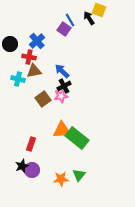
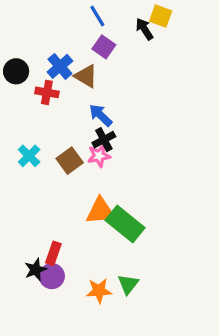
blue line: (70, 20) -> (97, 16), moved
brown triangle: (34, 71) -> (86, 76), moved, turned 42
cyan cross: (18, 79) -> (29, 156), moved, turned 32
red rectangle: (31, 144) -> (53, 253), moved

